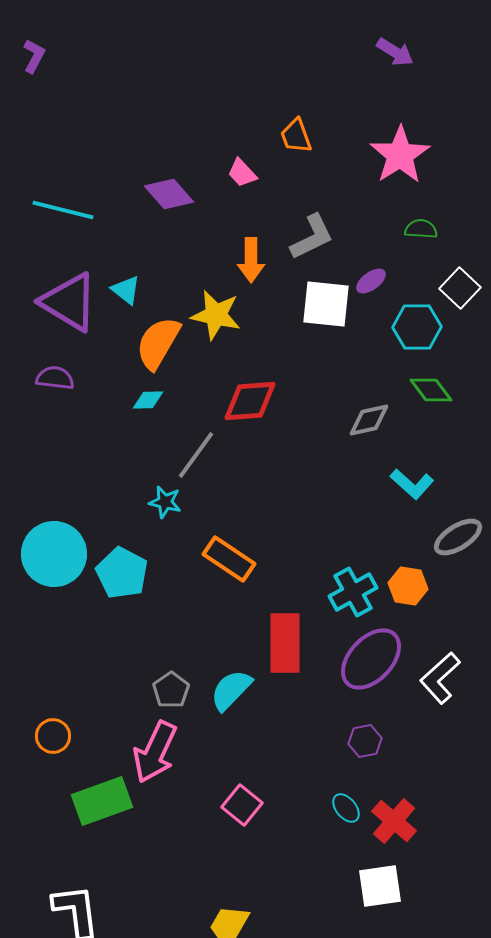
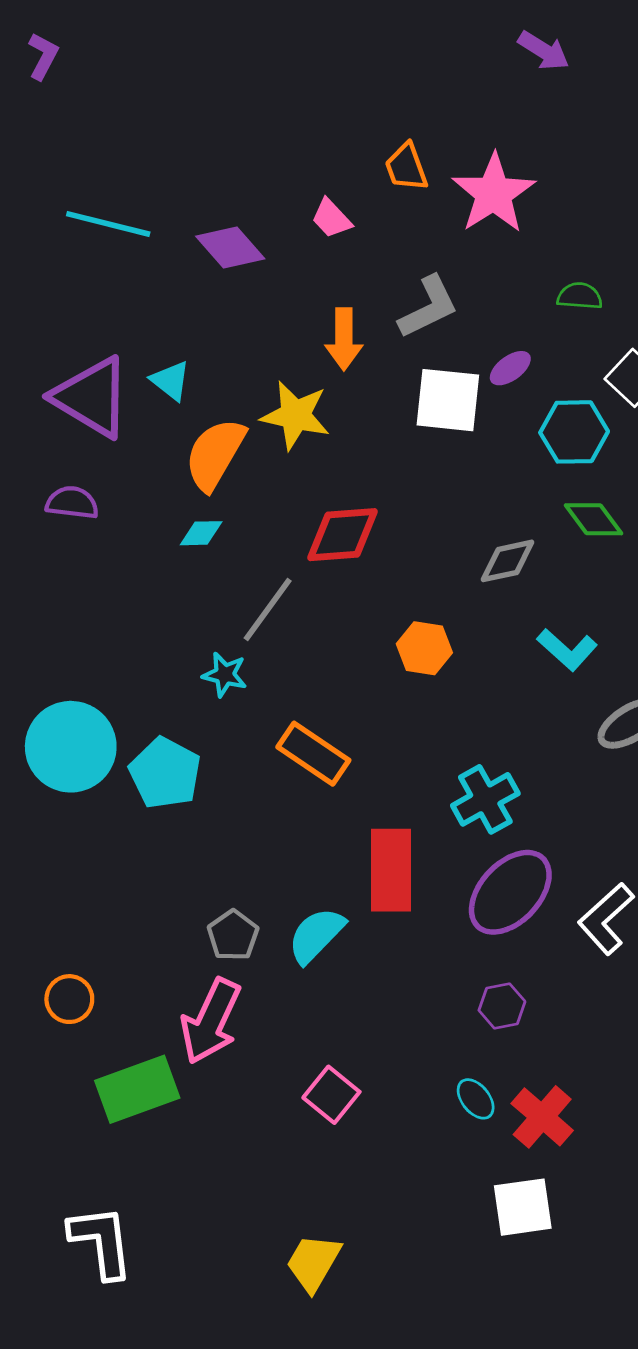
pink star: (400, 155) -> (494, 193), moved
cyan line: (63, 210) -> (108, 224), moved
orange hexagon: (408, 586) -> (424, 648), moved

